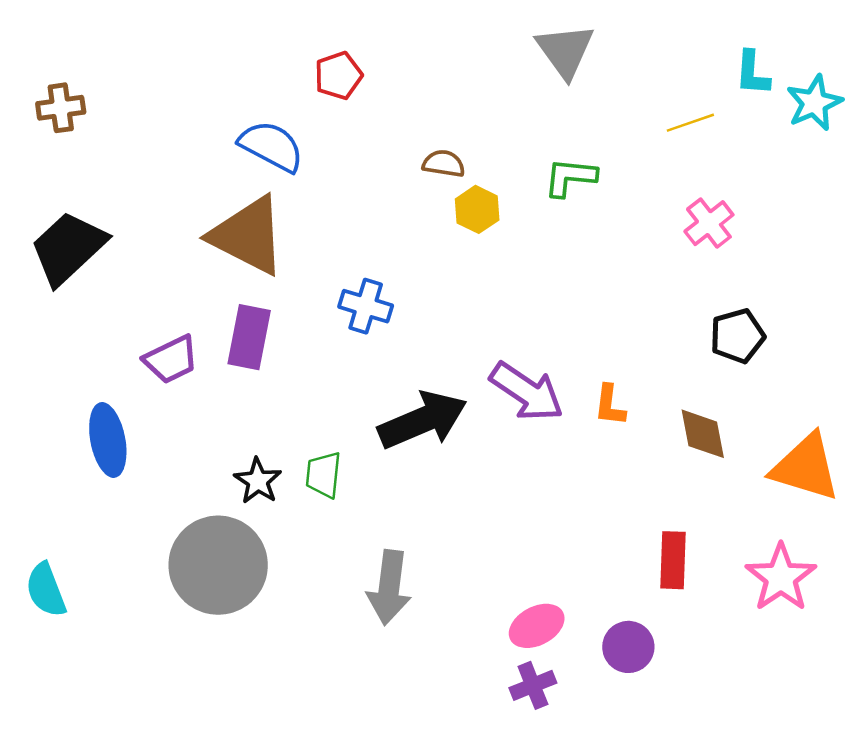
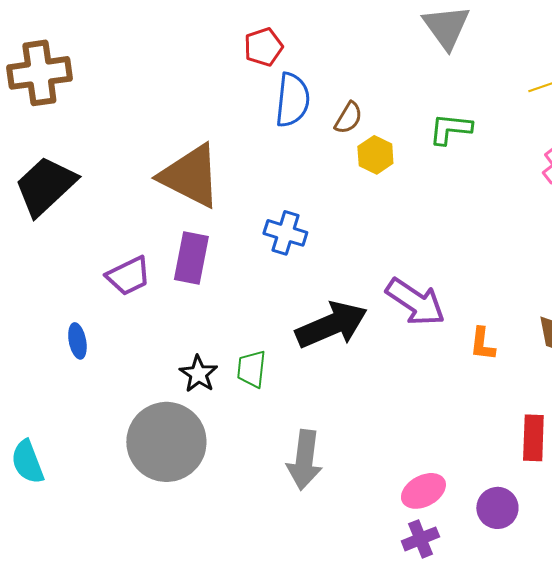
brown cross: (61, 108) -> (39, 73), size x1.6
blue semicircle: (271, 146) -> (292, 100), moved, turned 68
brown semicircle: (444, 164) -> (348, 118), turned 112
orange L-shape: (610, 405) -> (482, 344), moved
blue ellipse: (108, 440) -> (77, 341), size x0.6

